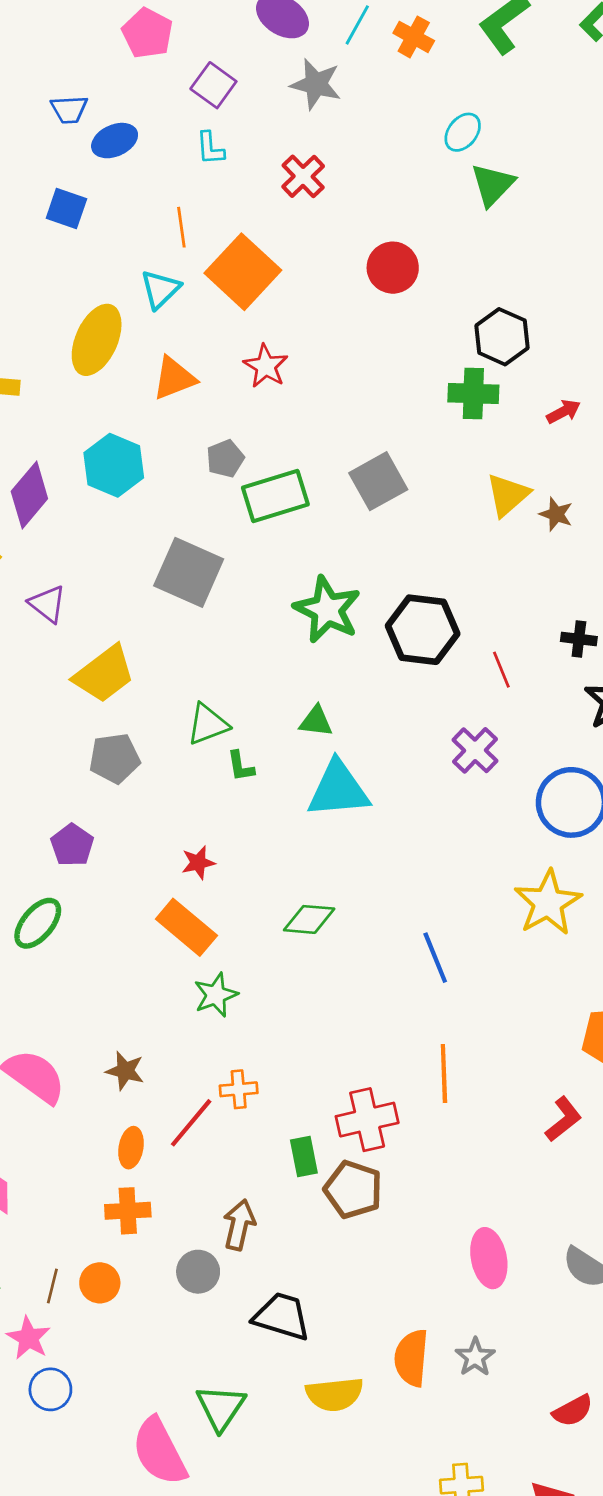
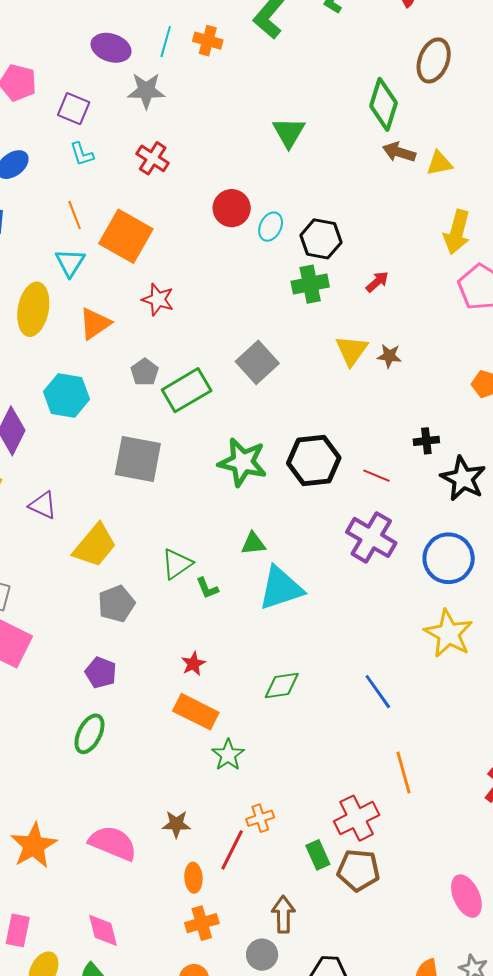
cyan ellipse: (463, 132) -> (271, 227), moved
red line: (501, 670) -> (376, 476), turned -32
purple cross: (475, 750) -> (371, 537), size x1.4

